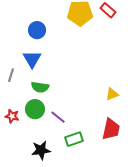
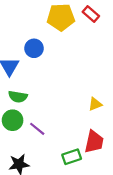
blue circle: (37, 30) -> (34, 48), moved
green rectangle: (74, 139) -> (72, 157), moved

